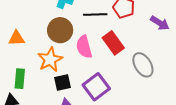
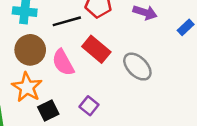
purple square: (96, 87) -> (89, 106), size x0.6

